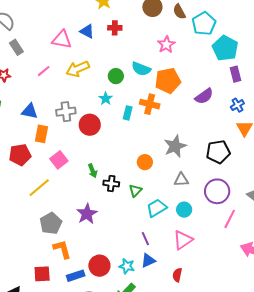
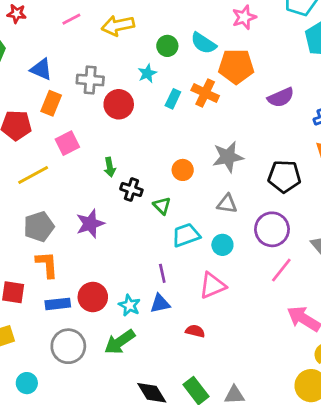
green triangle: (135, 191) -> (162, 206), turned -40
red semicircle: (177, 275) -> (195, 331), turned 80

